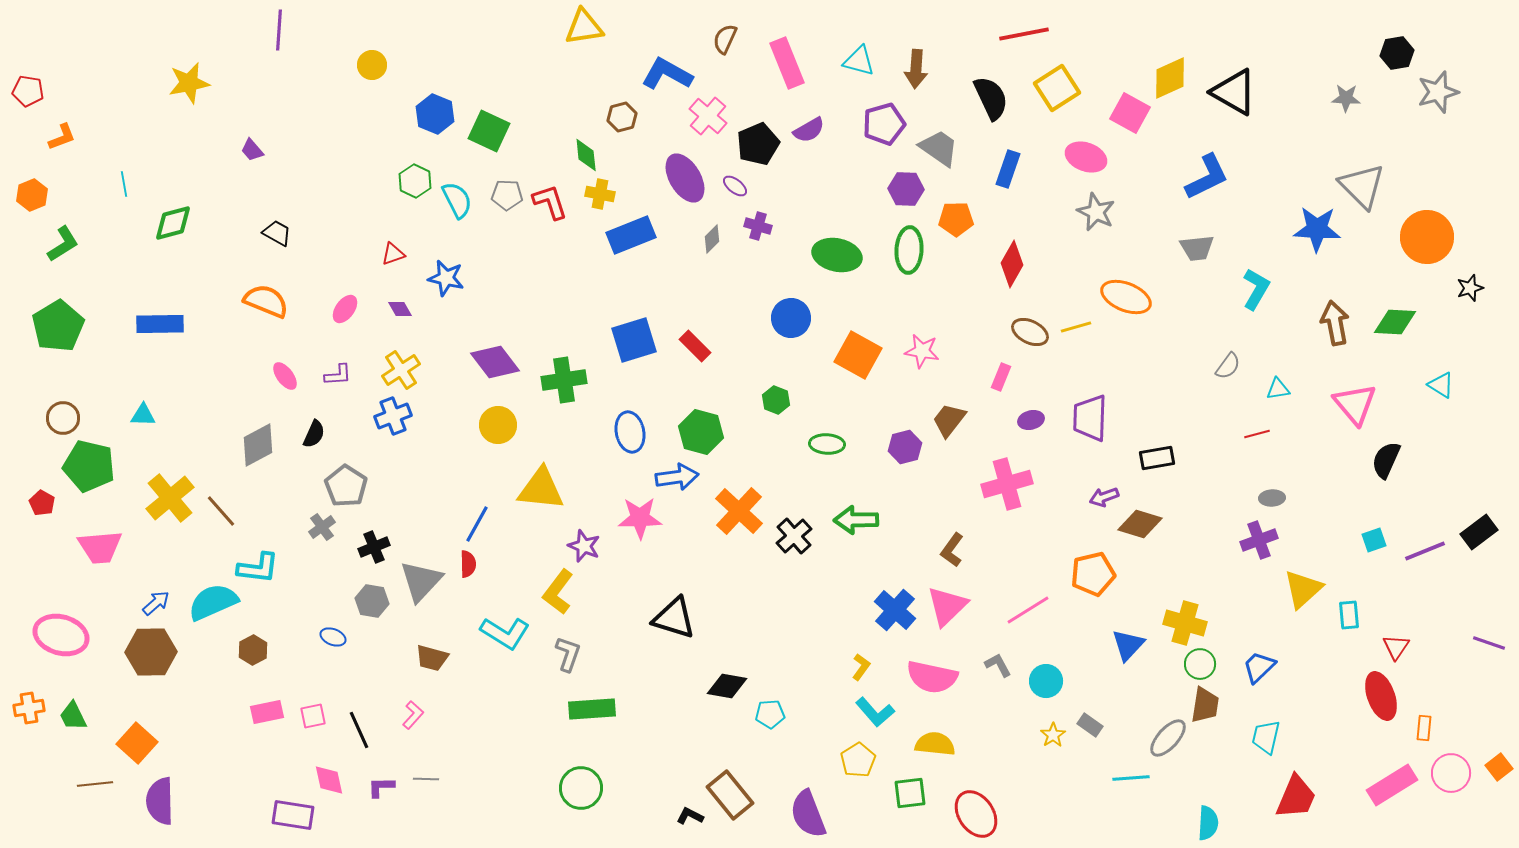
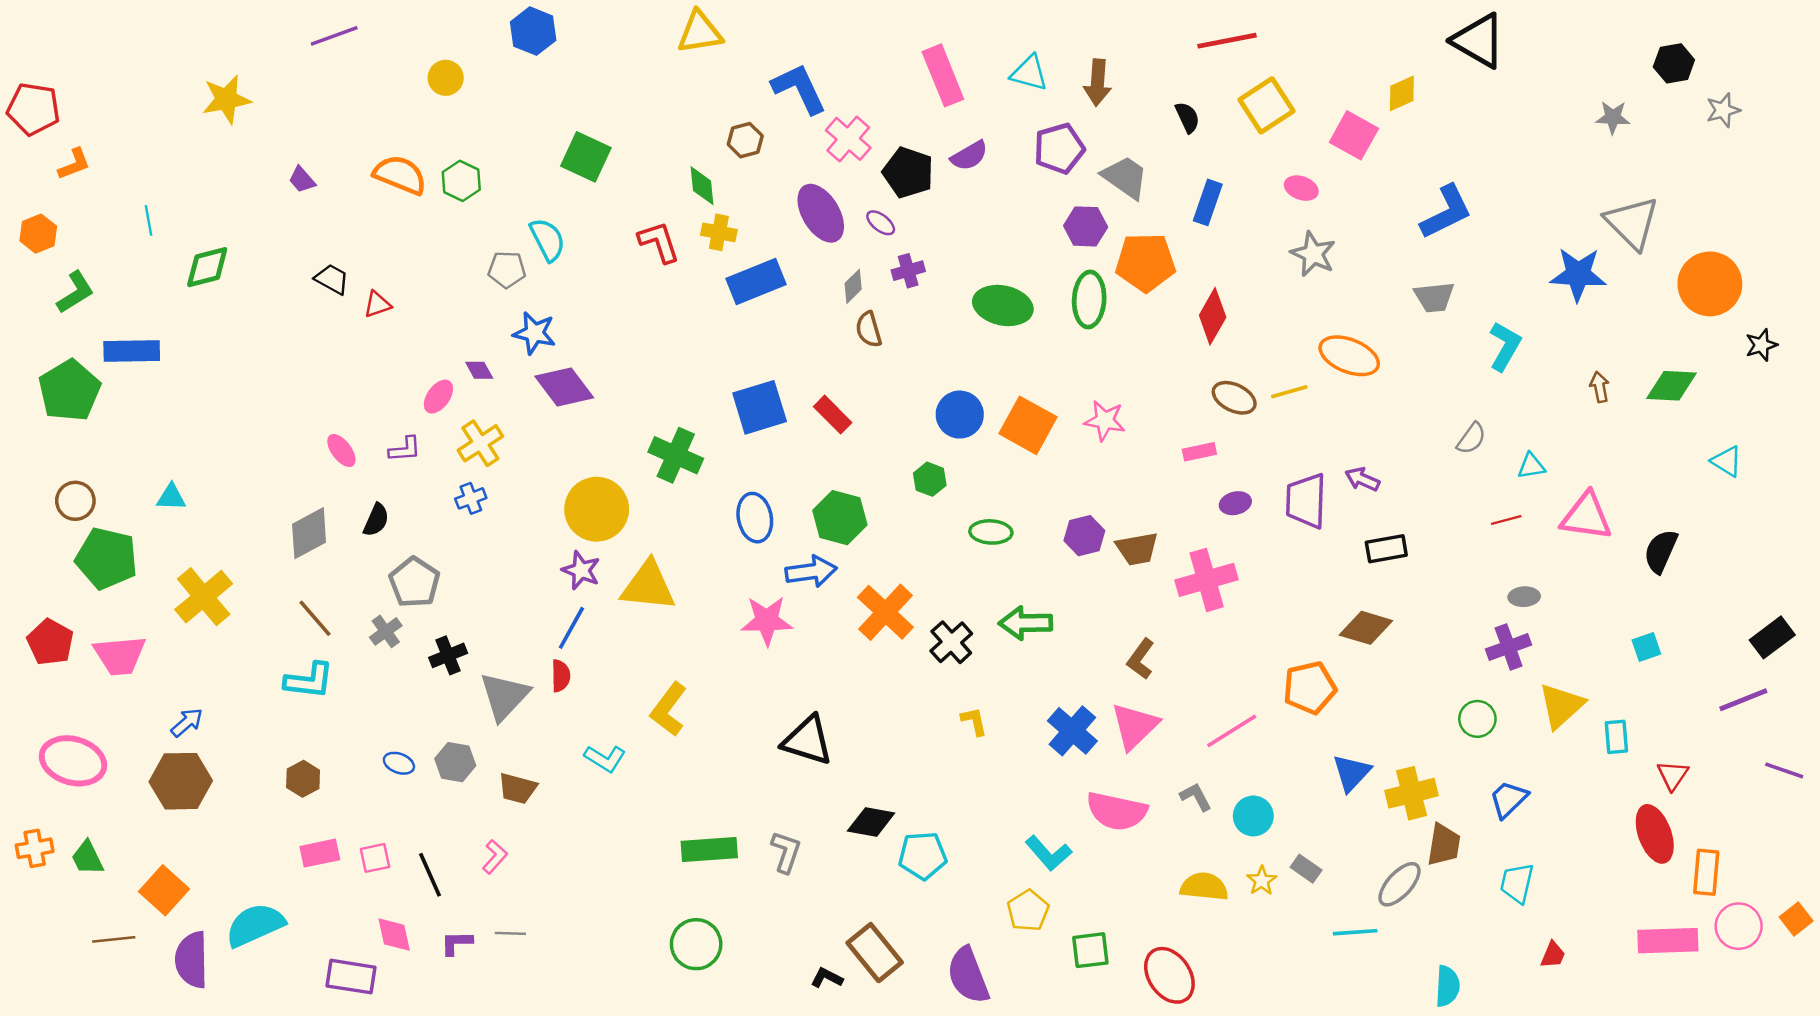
purple line: (279, 30) -> (334, 36), turned 66
brown semicircle: (725, 39) -> (869, 329), moved, turned -40
blue L-shape: (667, 74) -> (799, 89), turned 36
yellow diamond: (1170, 78) -> (1402, 93), size x0.7
red pentagon: (28, 91) -> (33, 109), size x1.4
black triangle: (1234, 92) -> (1479, 41), moved
gray star: (1438, 92) -> (1723, 110), size x0.7
black semicircle: (991, 98) -> (1187, 117), size x0.6
blue hexagon: (435, 114) -> (533, 31), moved
black pentagon: (758, 144) -> (908, 172), turned -30
pink ellipse: (1086, 157) -> (1301, 188), size x0.7
green hexagon: (415, 181) -> (461, 181), moved
gray pentagon: (507, 195) -> (507, 270), moved
orange pentagon: (956, 219) -> (1145, 262), size x1.4
purple cross: (758, 226) -> (908, 271), turned -32
red triangle: (393, 254) -> (377, 304), moved
orange semicircle: (266, 301) -> (400, 175), moved
pink ellipse: (345, 309) -> (438, 397), moved
blue circle: (791, 318) -> (960, 415), moved
brown arrow: (1335, 323) -> (1600, 387), size x0.6
blue rectangle: (160, 324) -> (132, 351), moved
purple diamond: (495, 362) -> (564, 387), moved
pink rectangle: (1001, 377) -> (1199, 452), turned 56
green cross: (564, 380) -> (676, 455), turned 33
pink triangle: (1355, 404) -> (1586, 516), moved, turned -42
blue cross: (393, 416) -> (471, 498), size x0.7
brown trapezoid: (949, 420) -> (1137, 549), moved, turned -138
yellow circle: (498, 425) -> (597, 509), size x1.4
purple arrow: (1104, 497) -> (1362, 479), moved, turned 44
red pentagon: (42, 503) -> (50, 642), moved, size x1.5
brown line: (221, 511) -> (315, 618), moved
purple star: (584, 546) -> (581, 570), moved
purple line: (1425, 551) -> (1743, 700), moved
gray hexagon: (372, 601) -> (455, 762), moved
cyan semicircle: (213, 602) -> (255, 925), moved
yellow cross: (1185, 623) -> (1411, 793), moved, turned -30
cyan L-shape: (505, 633) -> (605, 758), size x0.7
gray L-shape: (568, 654) -> (786, 852), moved
green circle: (1200, 664) -> (1477, 719), moved
yellow L-shape: (861, 667) -> (974, 721), moved, turned -48
cyan pentagon: (770, 714) -> (923, 856), size x1.4
orange rectangle: (1424, 728) -> (1706, 872), size x1.5
yellow semicircle: (935, 744) -> (1204, 887), moved
pink rectangle: (1392, 785) -> (1668, 941), turned 30
red trapezoid: (1296, 797) -> (1553, 955), size x0.5

